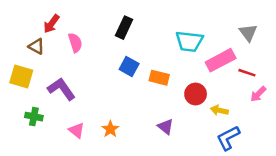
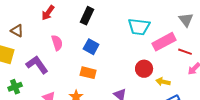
red arrow: (51, 24) -> (48, 13), moved
pink semicircle: (75, 43) -> (57, 43), moved
orange rectangle: (159, 78) -> (88, 73), moved
green cross: (34, 117) -> (15, 87), turned -32

